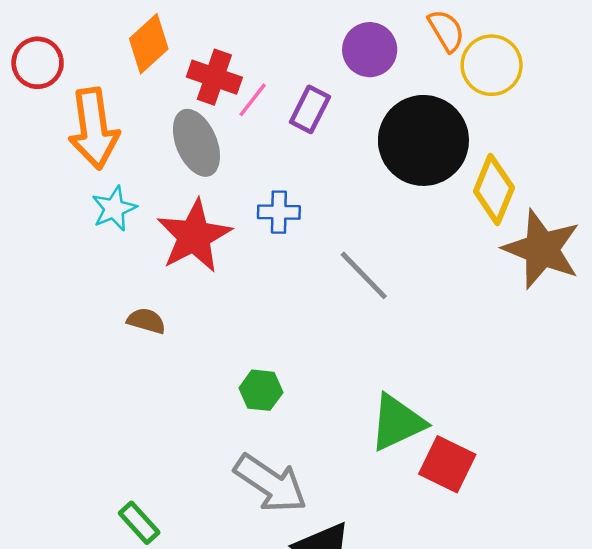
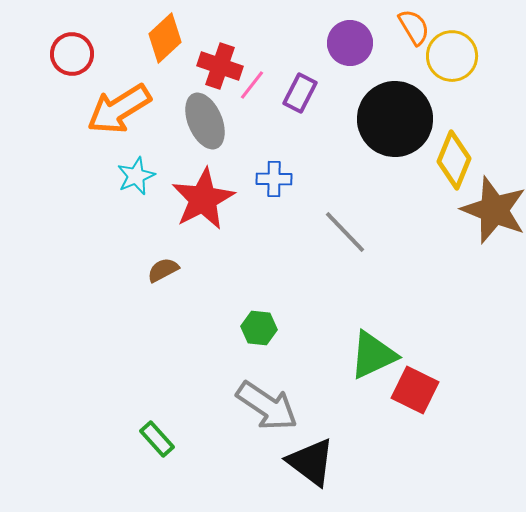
orange arrow: (94, 129) -> (119, 109), turned 66
brown semicircle: (146, 321) -> (163, 270), turned -44

